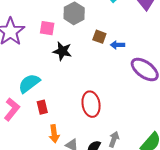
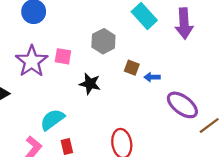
pink square: (47, 28) -> (63, 56), moved

